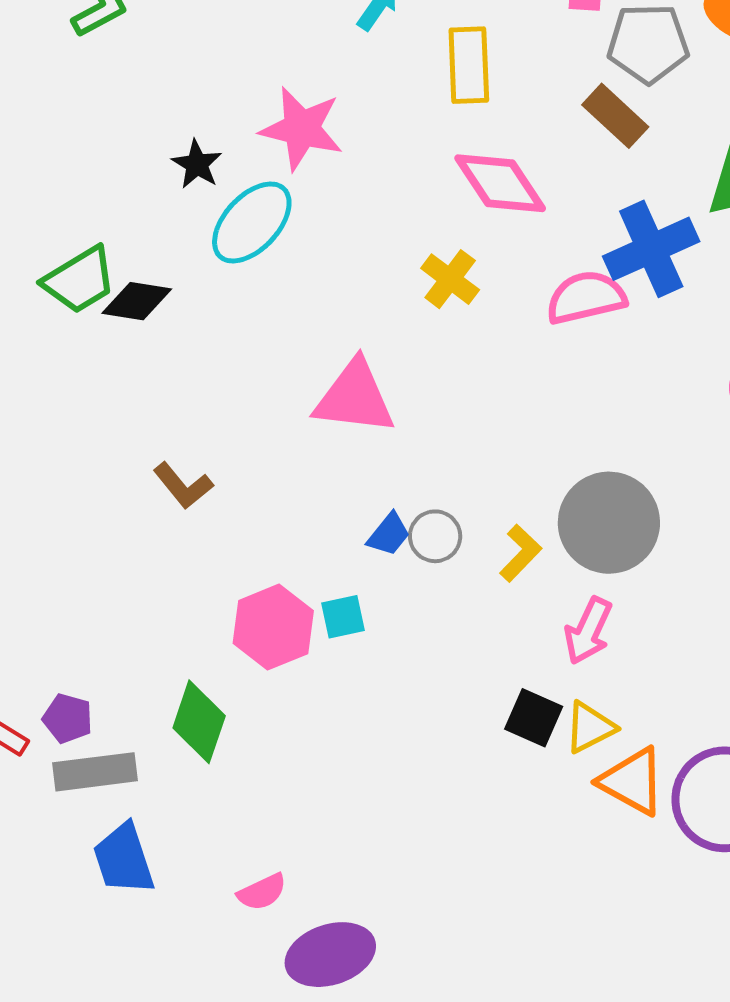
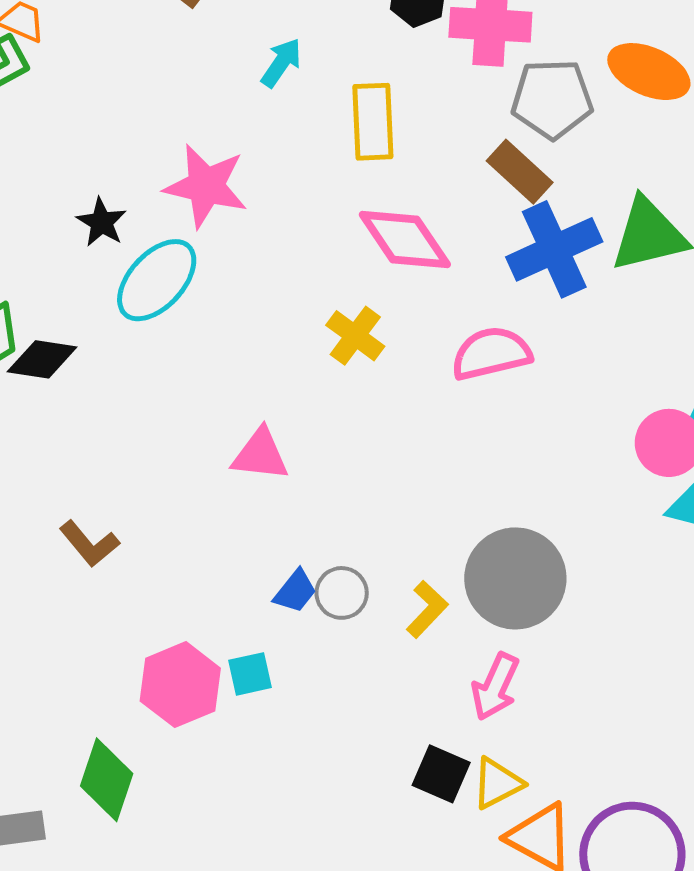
blue cross: (651, 249) -> (554, 249), moved
pink triangle: (355, 398) -> (260, 455), size x0.7

